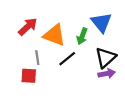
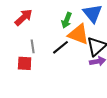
orange triangle: (54, 35) -> (79, 34), moved
green arrow: (82, 36) -> (67, 20), moved

